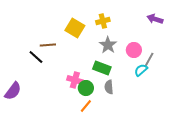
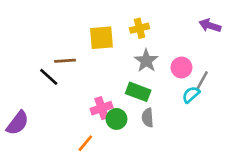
yellow square: (75, 28) -> (102, 38), turned -36
pink cross: (75, 80) -> (102, 108), turned -35
orange line: (86, 106) -> (85, 143), moved

